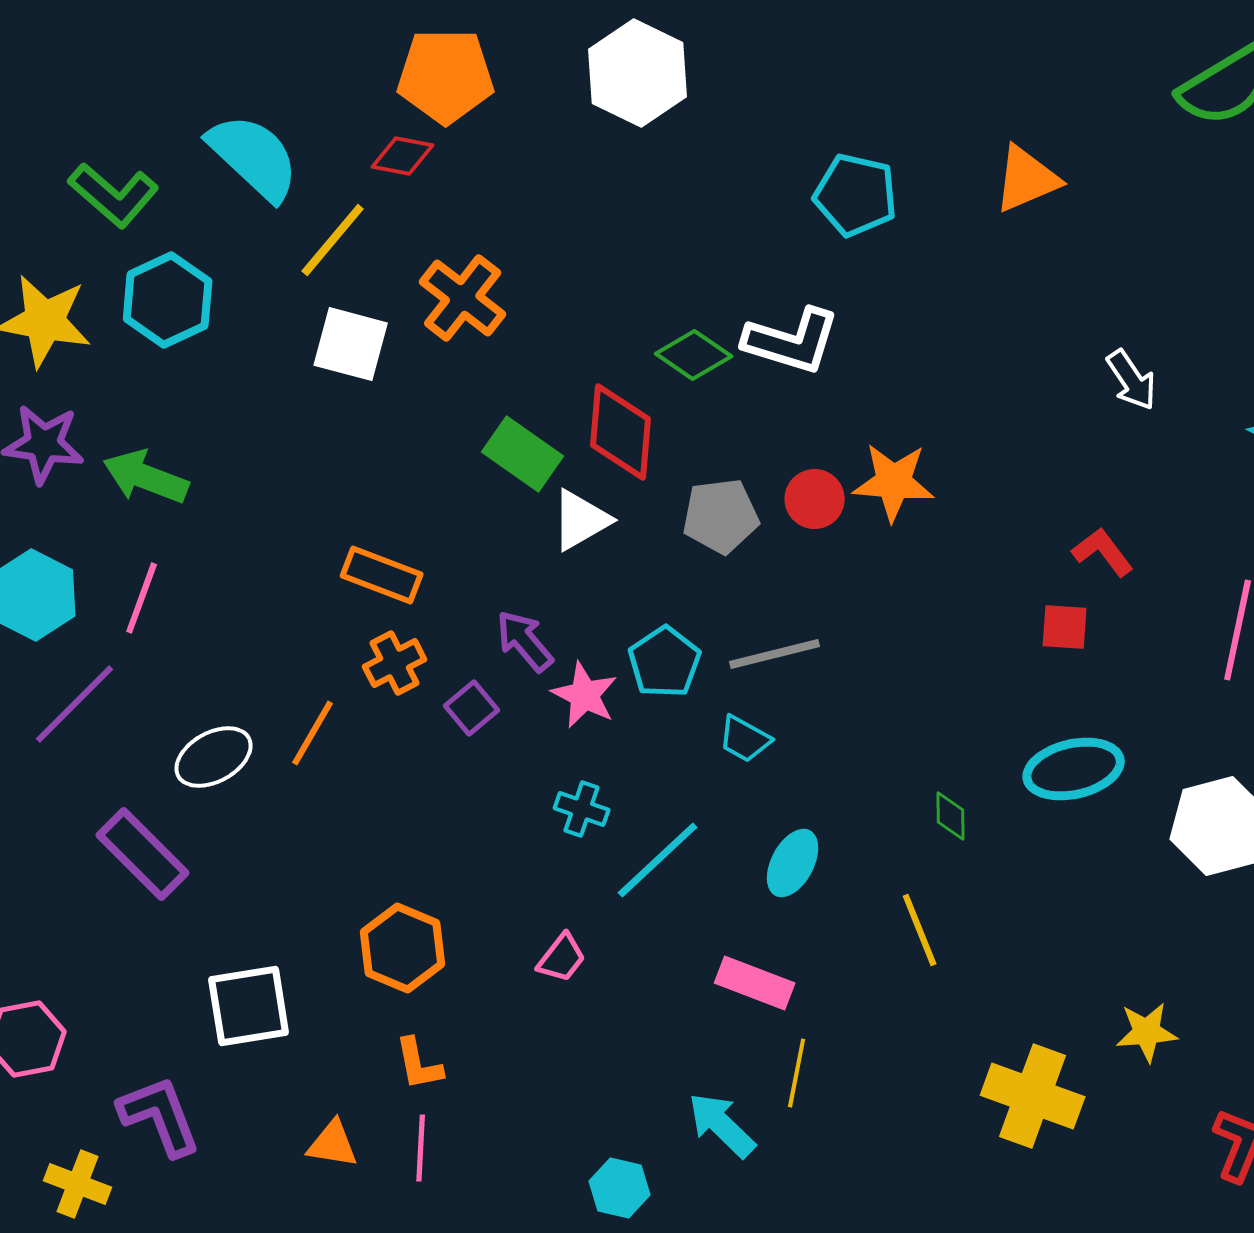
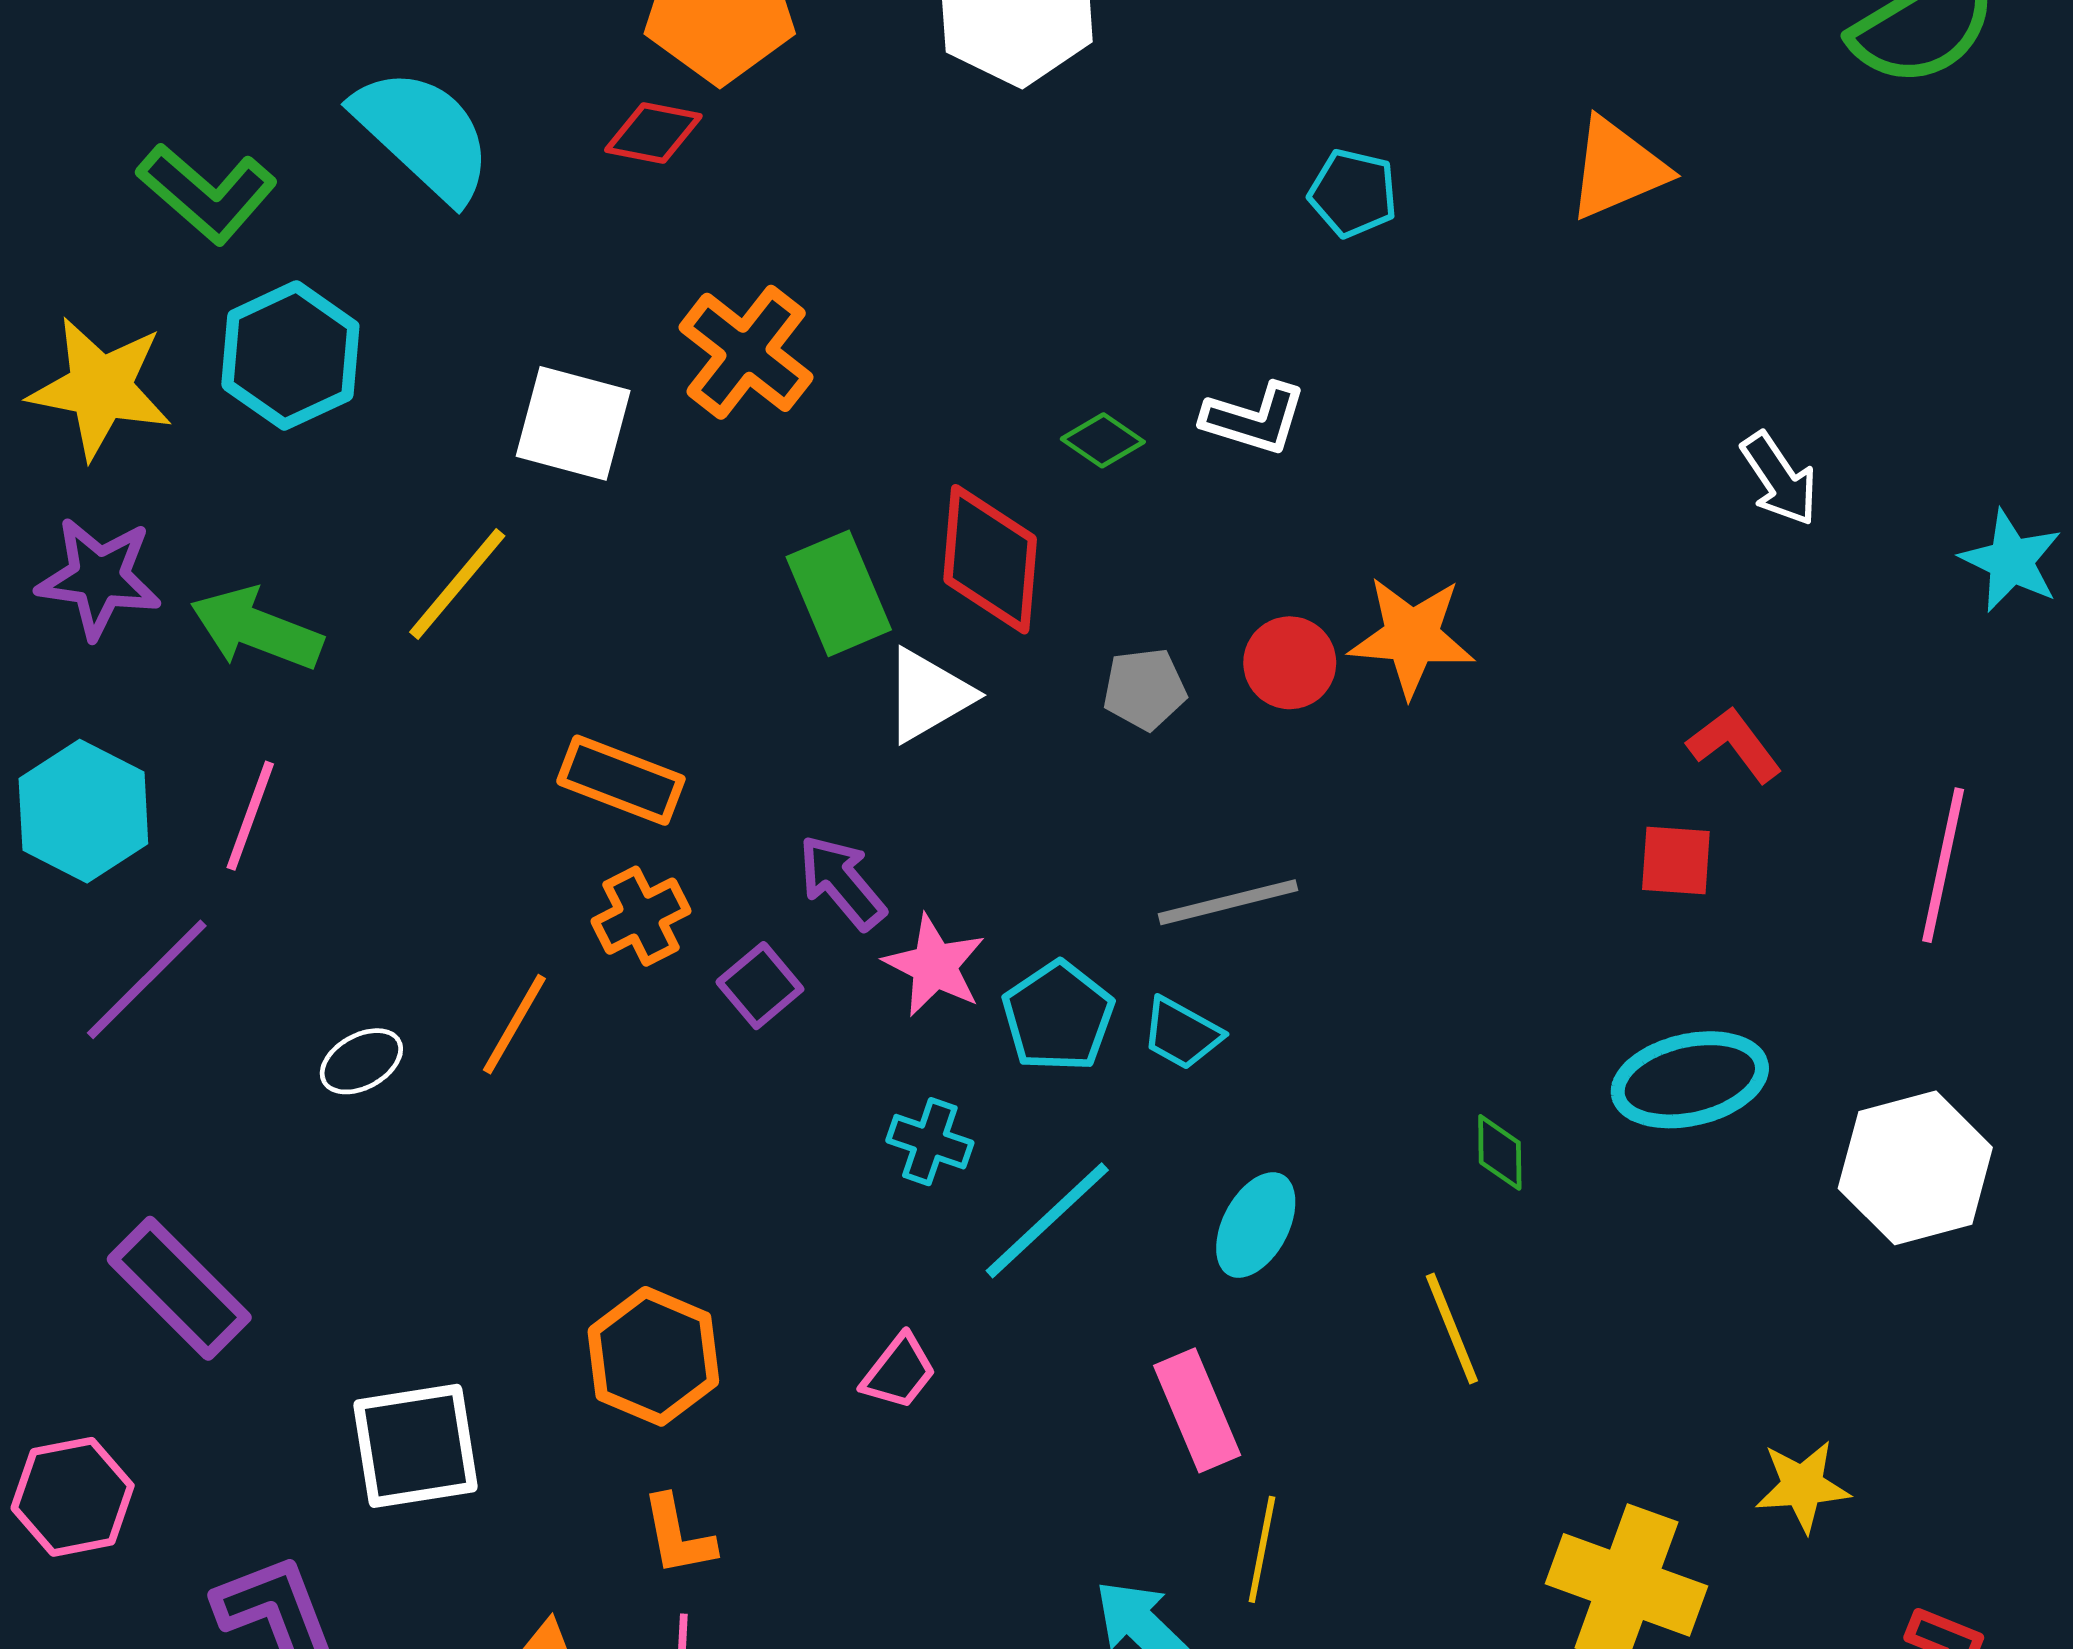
cyan pentagon: (856, 195) -> (1353, 193), size x0.7
yellow line: (333, 240) -> (457, 584), moved
white L-shape: (792, 341) -> (1254, 419), size x0.7
green diamond: (694, 355) -> (1103, 440), size x0.7
green rectangle: (523, 454) -> (839, 593), turned 32
gray pentagon: (721, 516) -> (1145, 689), size x0.7
cyan pentagon: (665, 662) -> (1058, 1016), moved
white ellipse: (214, 757) -> (361, 1061), size x0.7
purple rectangle: (143, 854) -> (179, 1288), moved
pink rectangle: (755, 983) -> (1197, 1410), turned 46

